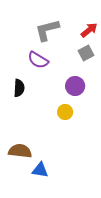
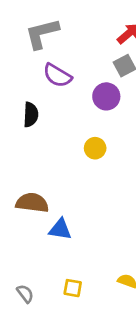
gray L-shape: (47, 30) -> (42, 33), moved
purple circle: (75, 86) -> (106, 96), moved

